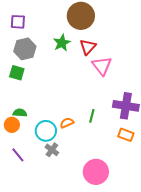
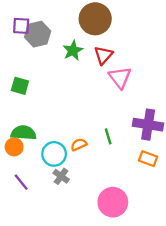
gray hexagon: (25, 49) -> (38, 34), moved
green semicircle: (20, 113) -> (23, 133), size x1.5
green line: (92, 116) -> (108, 136), turned -32

